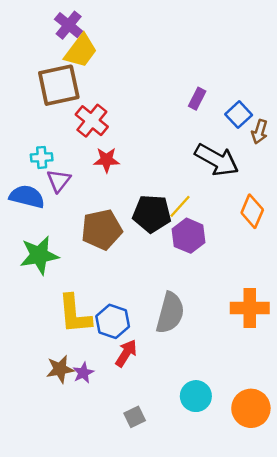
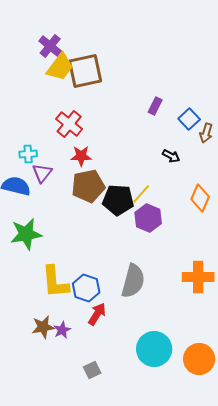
brown square: (59, 85) -> (85, 71), moved
black arrow: (217, 160) -> (171, 156), size x0.5
brown pentagon: (102, 230) -> (88, 186), moved
cyan circle: (196, 396) -> (154, 349), size x1.4
gray square: (135, 417) -> (92, 370), moved

